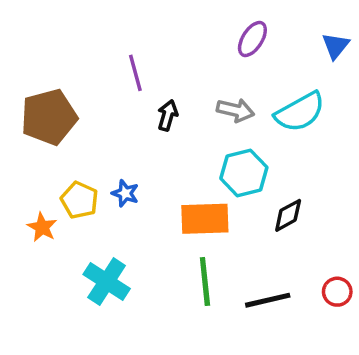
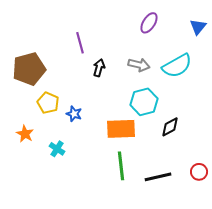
yellow pentagon: (79, 200) -> (48, 103), moved
cyan cross: (107, 282) -> (57, 149), moved, size x0.6

